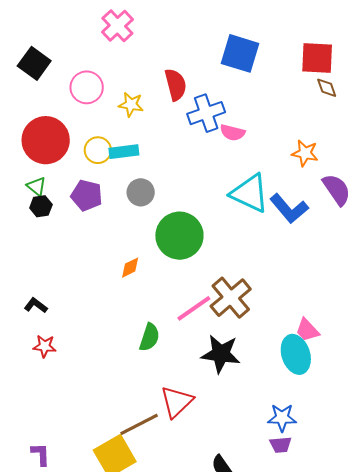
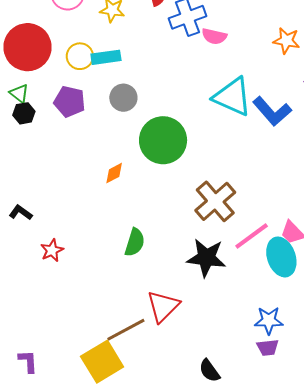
orange star: (305, 153) -> (286, 41), moved
pink line: (194, 308) -> (252, 236), moved
red star: (45, 346) -> (52, 250), moved, turned -30

